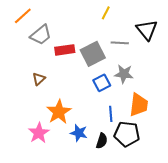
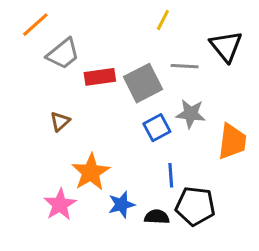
orange trapezoid: (139, 105) -> (232, 141), moved
blue star: (79, 133) -> (121, 205), turned -30
black semicircle: (102, 141) -> (157, 217), turned -105

